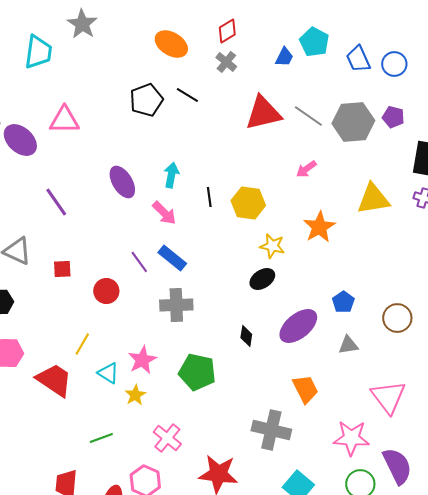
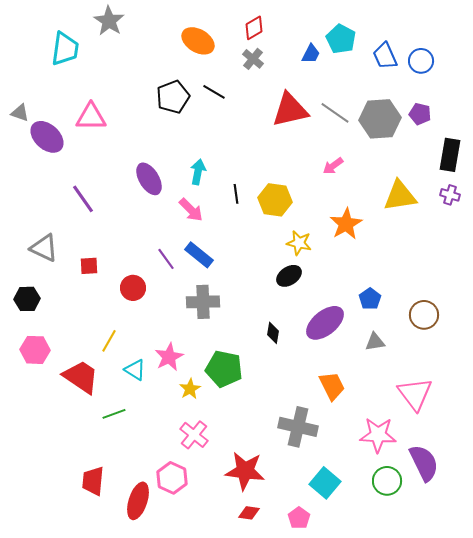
yellow star: (135, 395) -> (190, 389), moved
green line: (101, 438) -> (114, 414), moved

